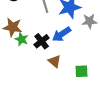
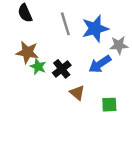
blue arrow: (62, 34) -> (100, 64), moved

